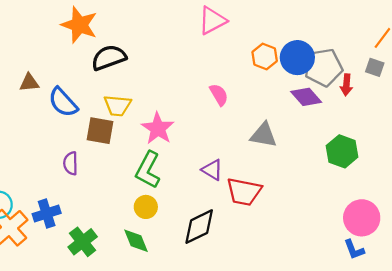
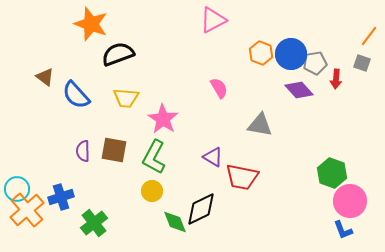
gray pentagon: (324, 67) -> (315, 63), size x0.7
brown triangle: (29, 83) -> (45, 77), turned 42
brown square: (100, 131) -> (114, 150), moved
green hexagon: (342, 151) -> (332, 173), moved
green diamond: (136, 241) -> (175, 222), moved

